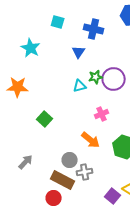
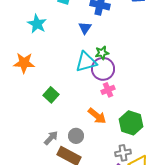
purple circle: (114, 79) -> (103, 69), moved
cyan triangle: (80, 86) -> (86, 62), size x1.6
gray arrow: (26, 162) -> (51, 138), moved
gray cross: (85, 172) -> (123, 153), moved

